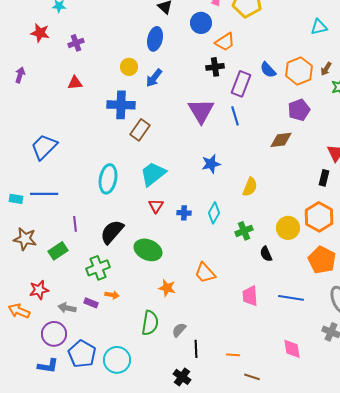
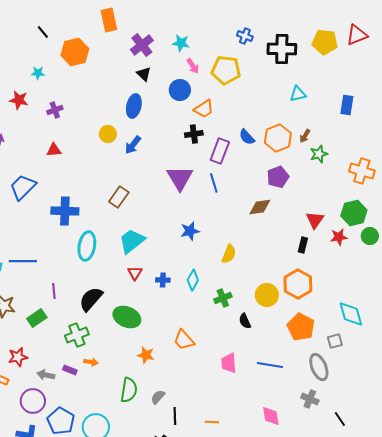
blue cross: (121, 105) -> (65, 211), moved
blue trapezoid: (44, 147) -> (23, 187), moved

